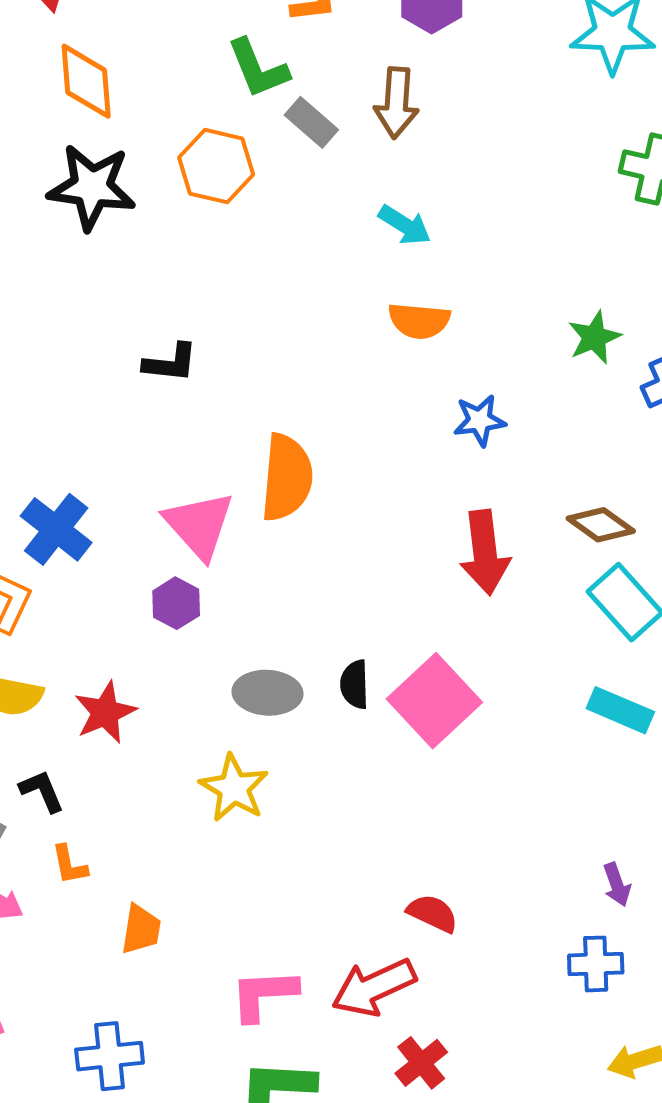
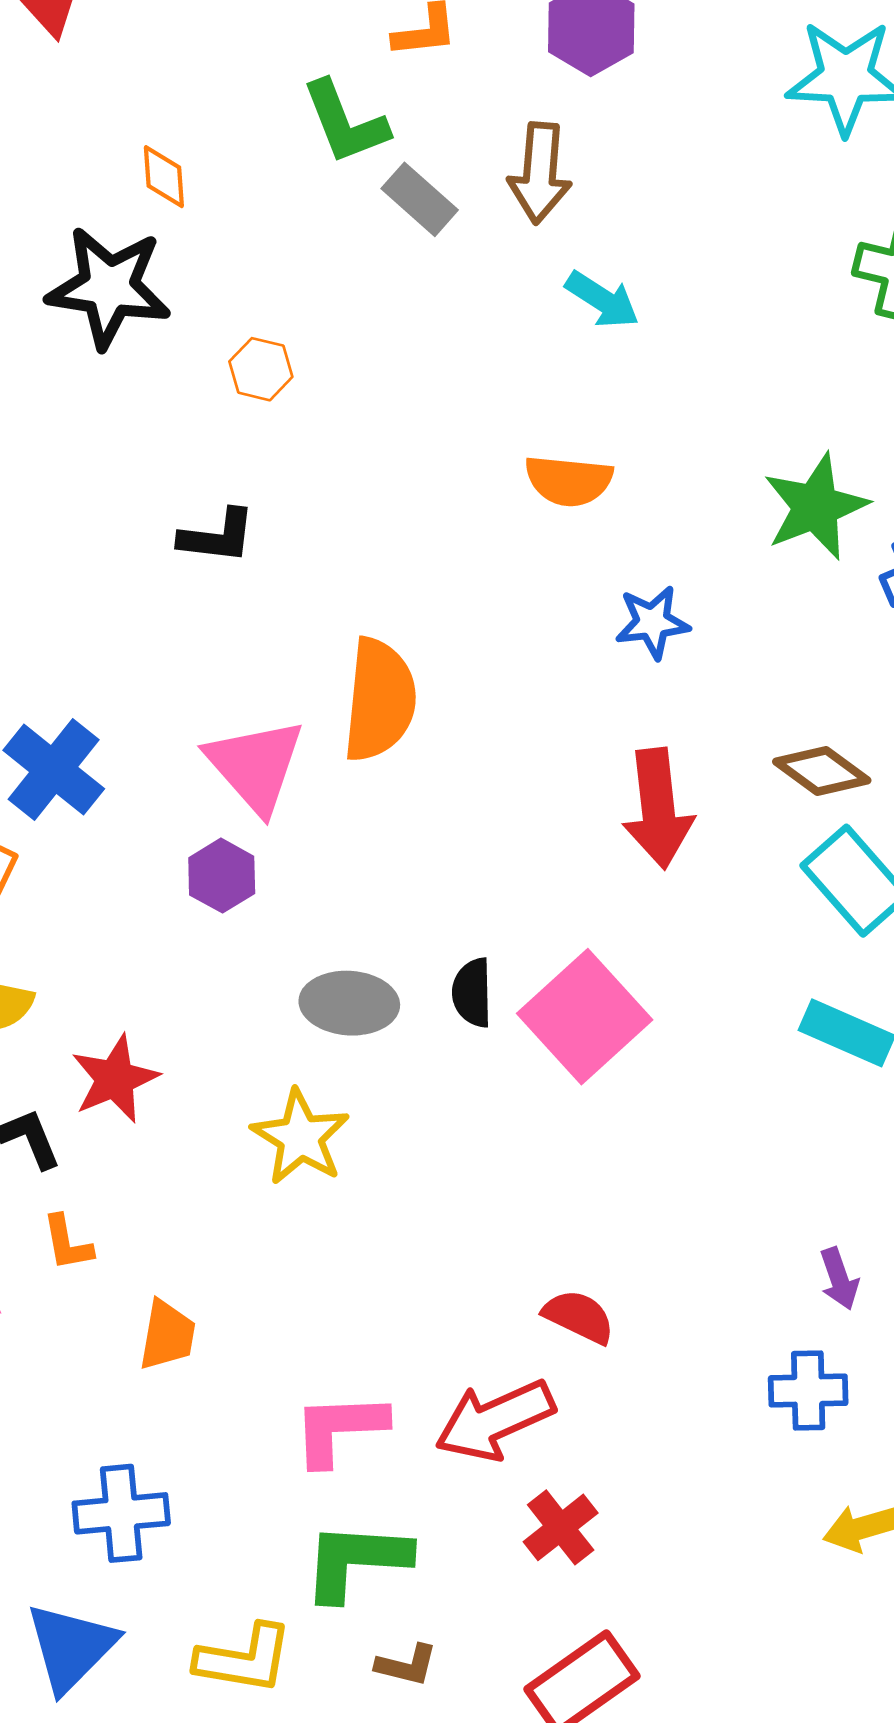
orange diamond: (86, 81) -> (164, 177), moved, size x0.6
orange hexagon: (216, 166) -> (261, 369), moved, size x0.6
cyan arrow: (405, 225) -> (602, 300), moved
green star: (594, 337) -> (816, 507), size x1.4
red star: (105, 712) -> (115, 1079), moved

